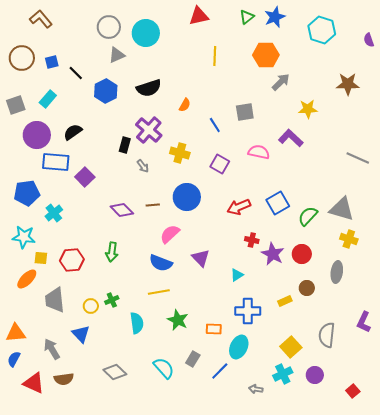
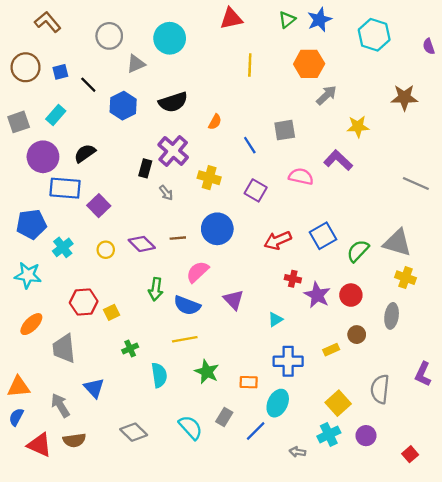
gray circle: (109, 27) -> (109, 36), moved
green arrow: (112, 252) -> (156, 289), moved
yellow square: (41, 258) -> (112, 312), moved, turned -32
yellow circle: (91, 306) -> (106, 250), moved

